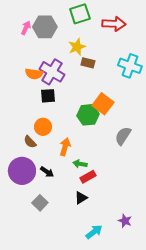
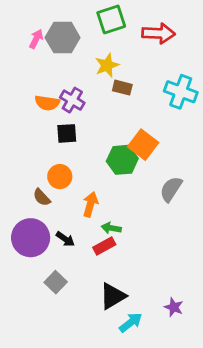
purple cross: (52, 72) -> (72, 100), size x0.7
red rectangle: (88, 177) -> (104, 246), moved
black triangle: (81, 198) -> (113, 296), moved, size x1.5

